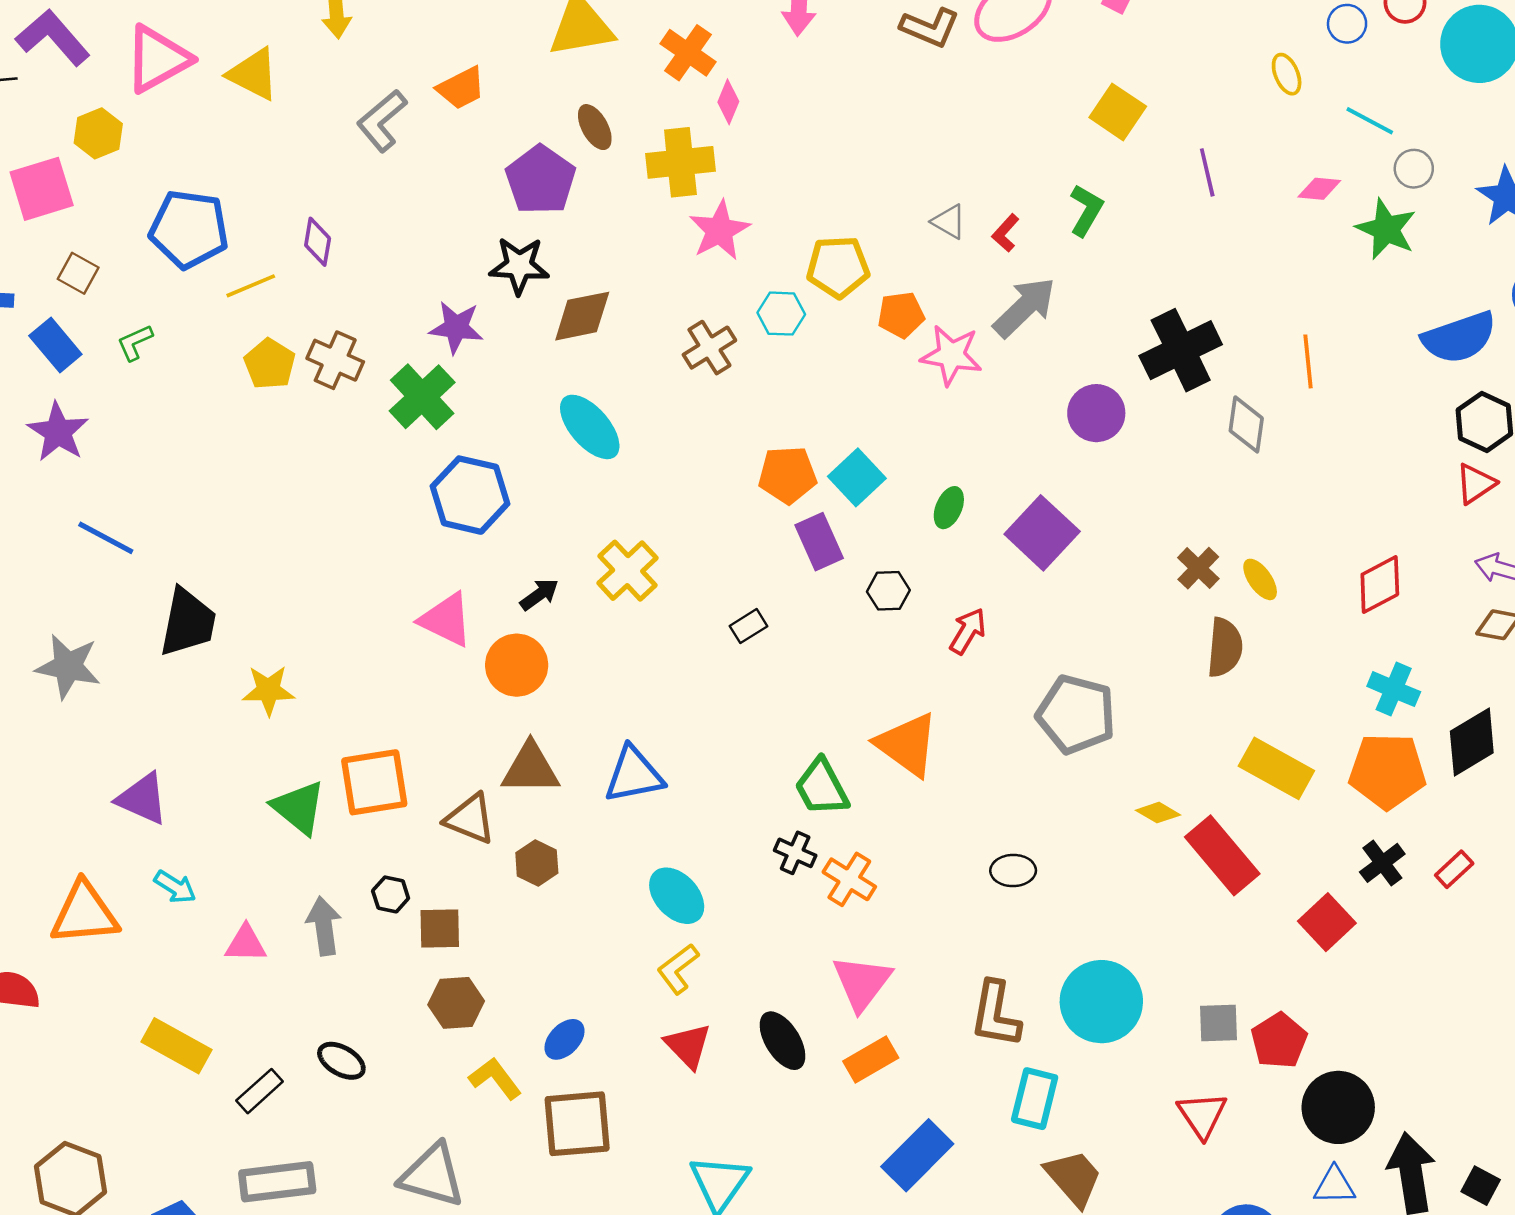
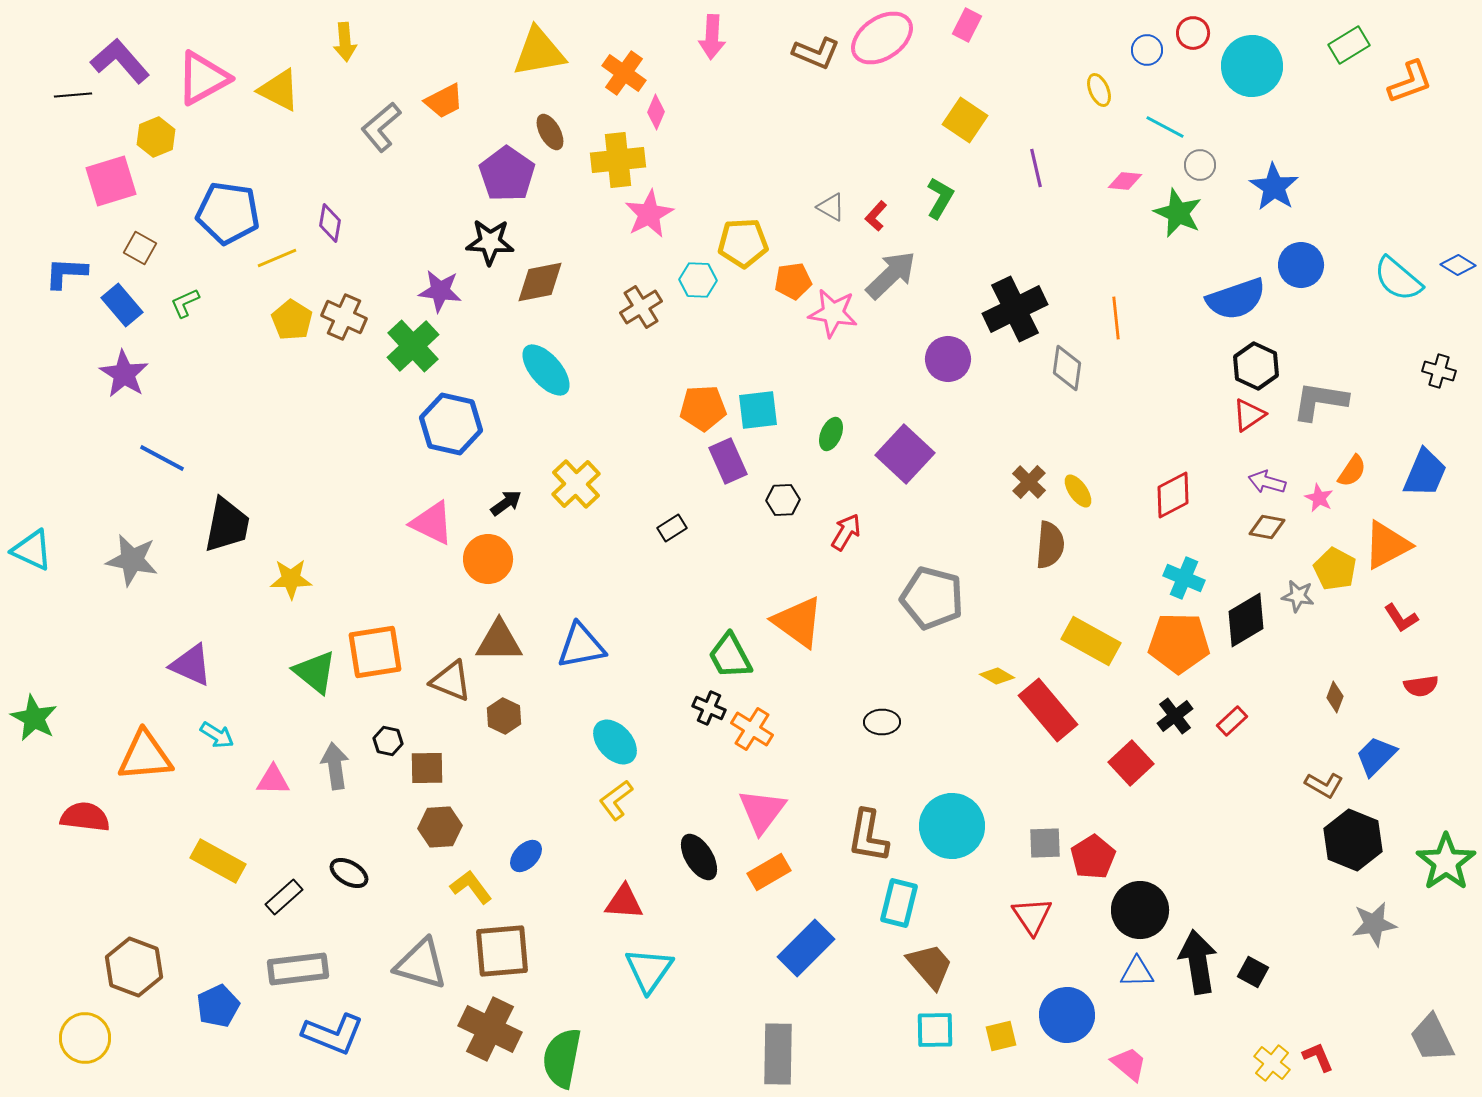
cyan square: (857, 477) -> (758, 410), turned 36
red triangle: (688, 1046) -> (624, 902), moved, turned -42
brown square: (577, 1124) -> (502, 951), moved

